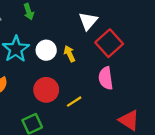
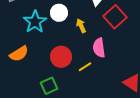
white circle: (46, 50) -> (59, 13), moved
pink semicircle: (106, 78) -> (99, 48), moved

